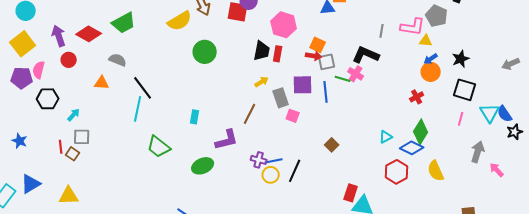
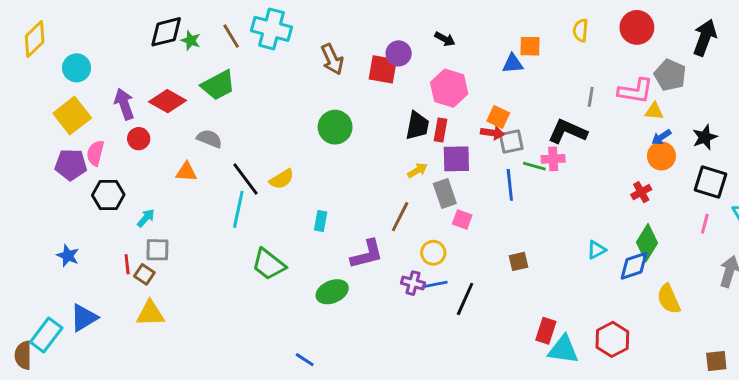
yellow semicircle: (180, 21) -> (282, 179), moved, size x0.7
pink cross: (356, 74) -> (553, 159), turned -35
purple square: (303, 85) -> (456, 159), moved
brown square: (332, 145) -> (518, 261), turned 32
blue diamond: (412, 148) -> (634, 266), turned -45
red hexagon: (397, 172) -> (612, 339), moved
yellow circle: (271, 175) -> (433, 253), moved
yellow triangle: (69, 196) -> (150, 313), moved

